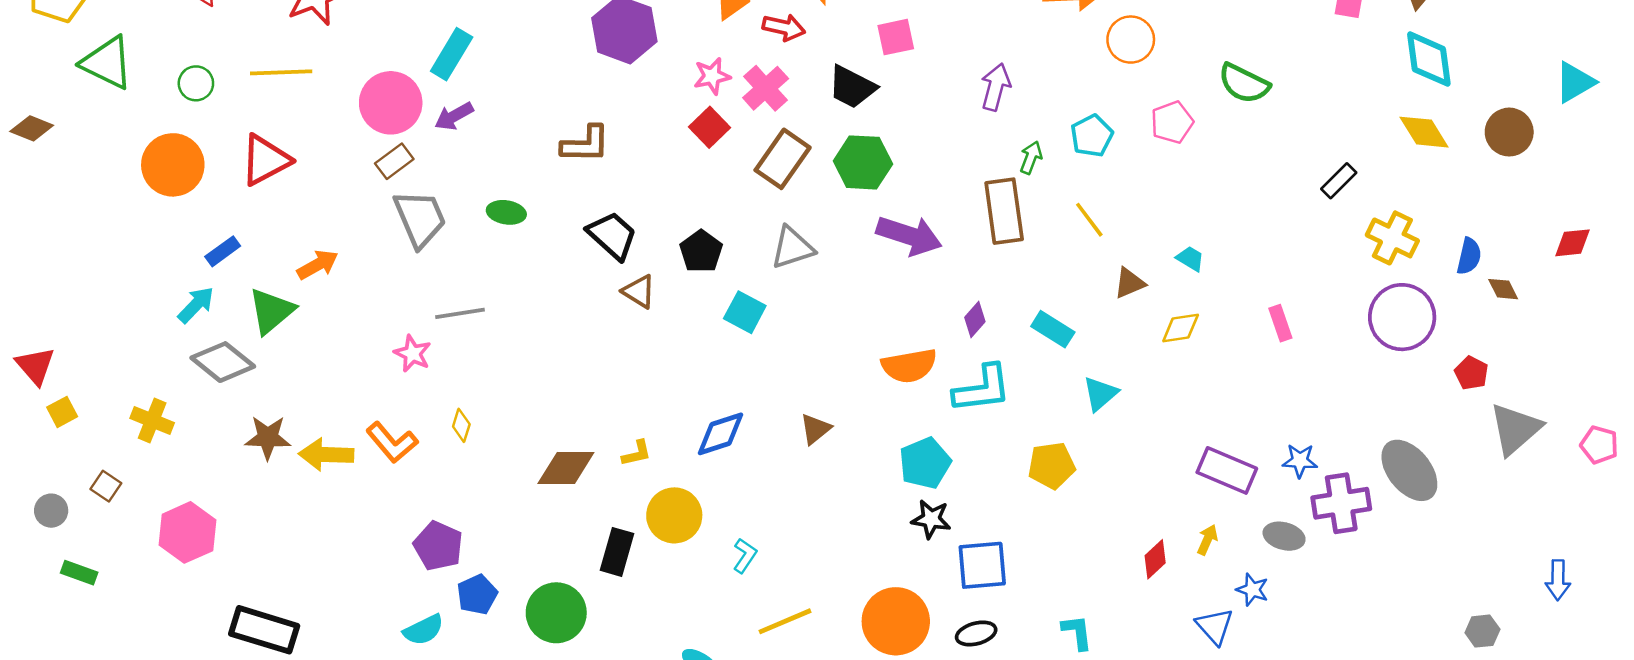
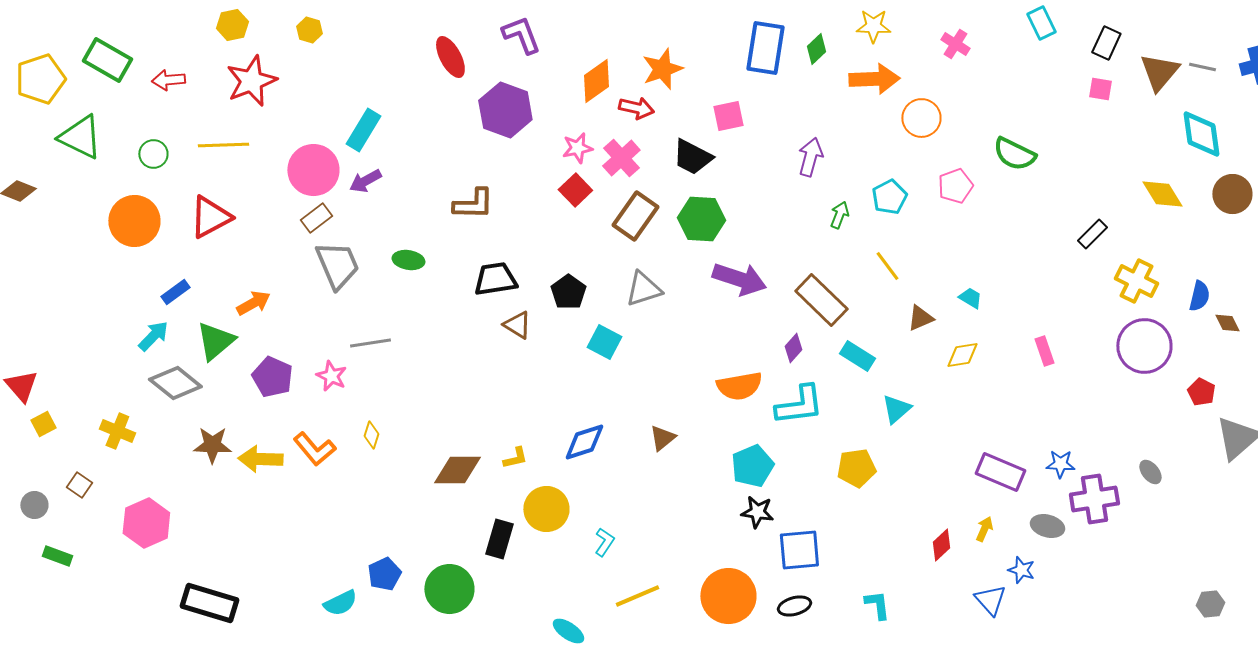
cyan diamond: (1429, 59) -> (1201, 134), moved
brown rectangle: (1004, 211) -> (821, 300), moved, turned -38
black trapezoid: (612, 235) -> (495, 279), turned -51
gray ellipse: (1409, 470) -> (1150, 472), size x0.5
purple pentagon: (438, 546) -> (272, 377), moved

